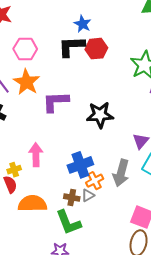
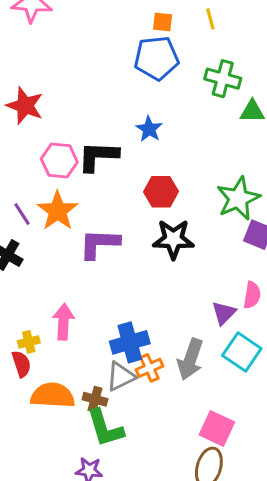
black L-shape: (71, 46) -> (98, 156), moved
red hexagon: (96, 49) -> (161, 192), moved
black star: (100, 115) -> (173, 239), moved
gray triangle: (88, 195) -> (121, 376), moved, size x1.5
brown cross: (72, 198) -> (95, 399), moved

